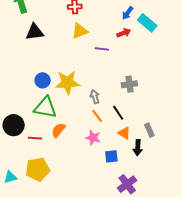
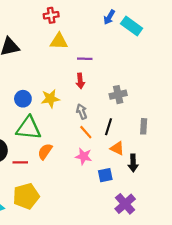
yellow triangle: (80, 31) -> (59, 41), turned 30
red arrow: (124, 33) -> (80, 81), moved, turned 112
yellow star: (67, 82) -> (50, 99), size x0.7
black line: (118, 113) -> (109, 127), turned 56
gray rectangle: (149, 130) -> (144, 126), moved, turned 32

